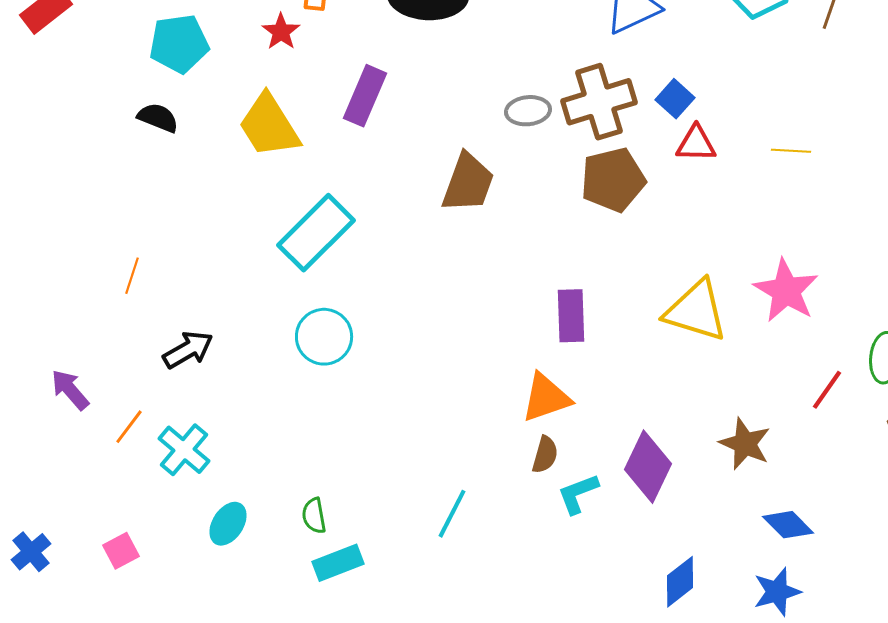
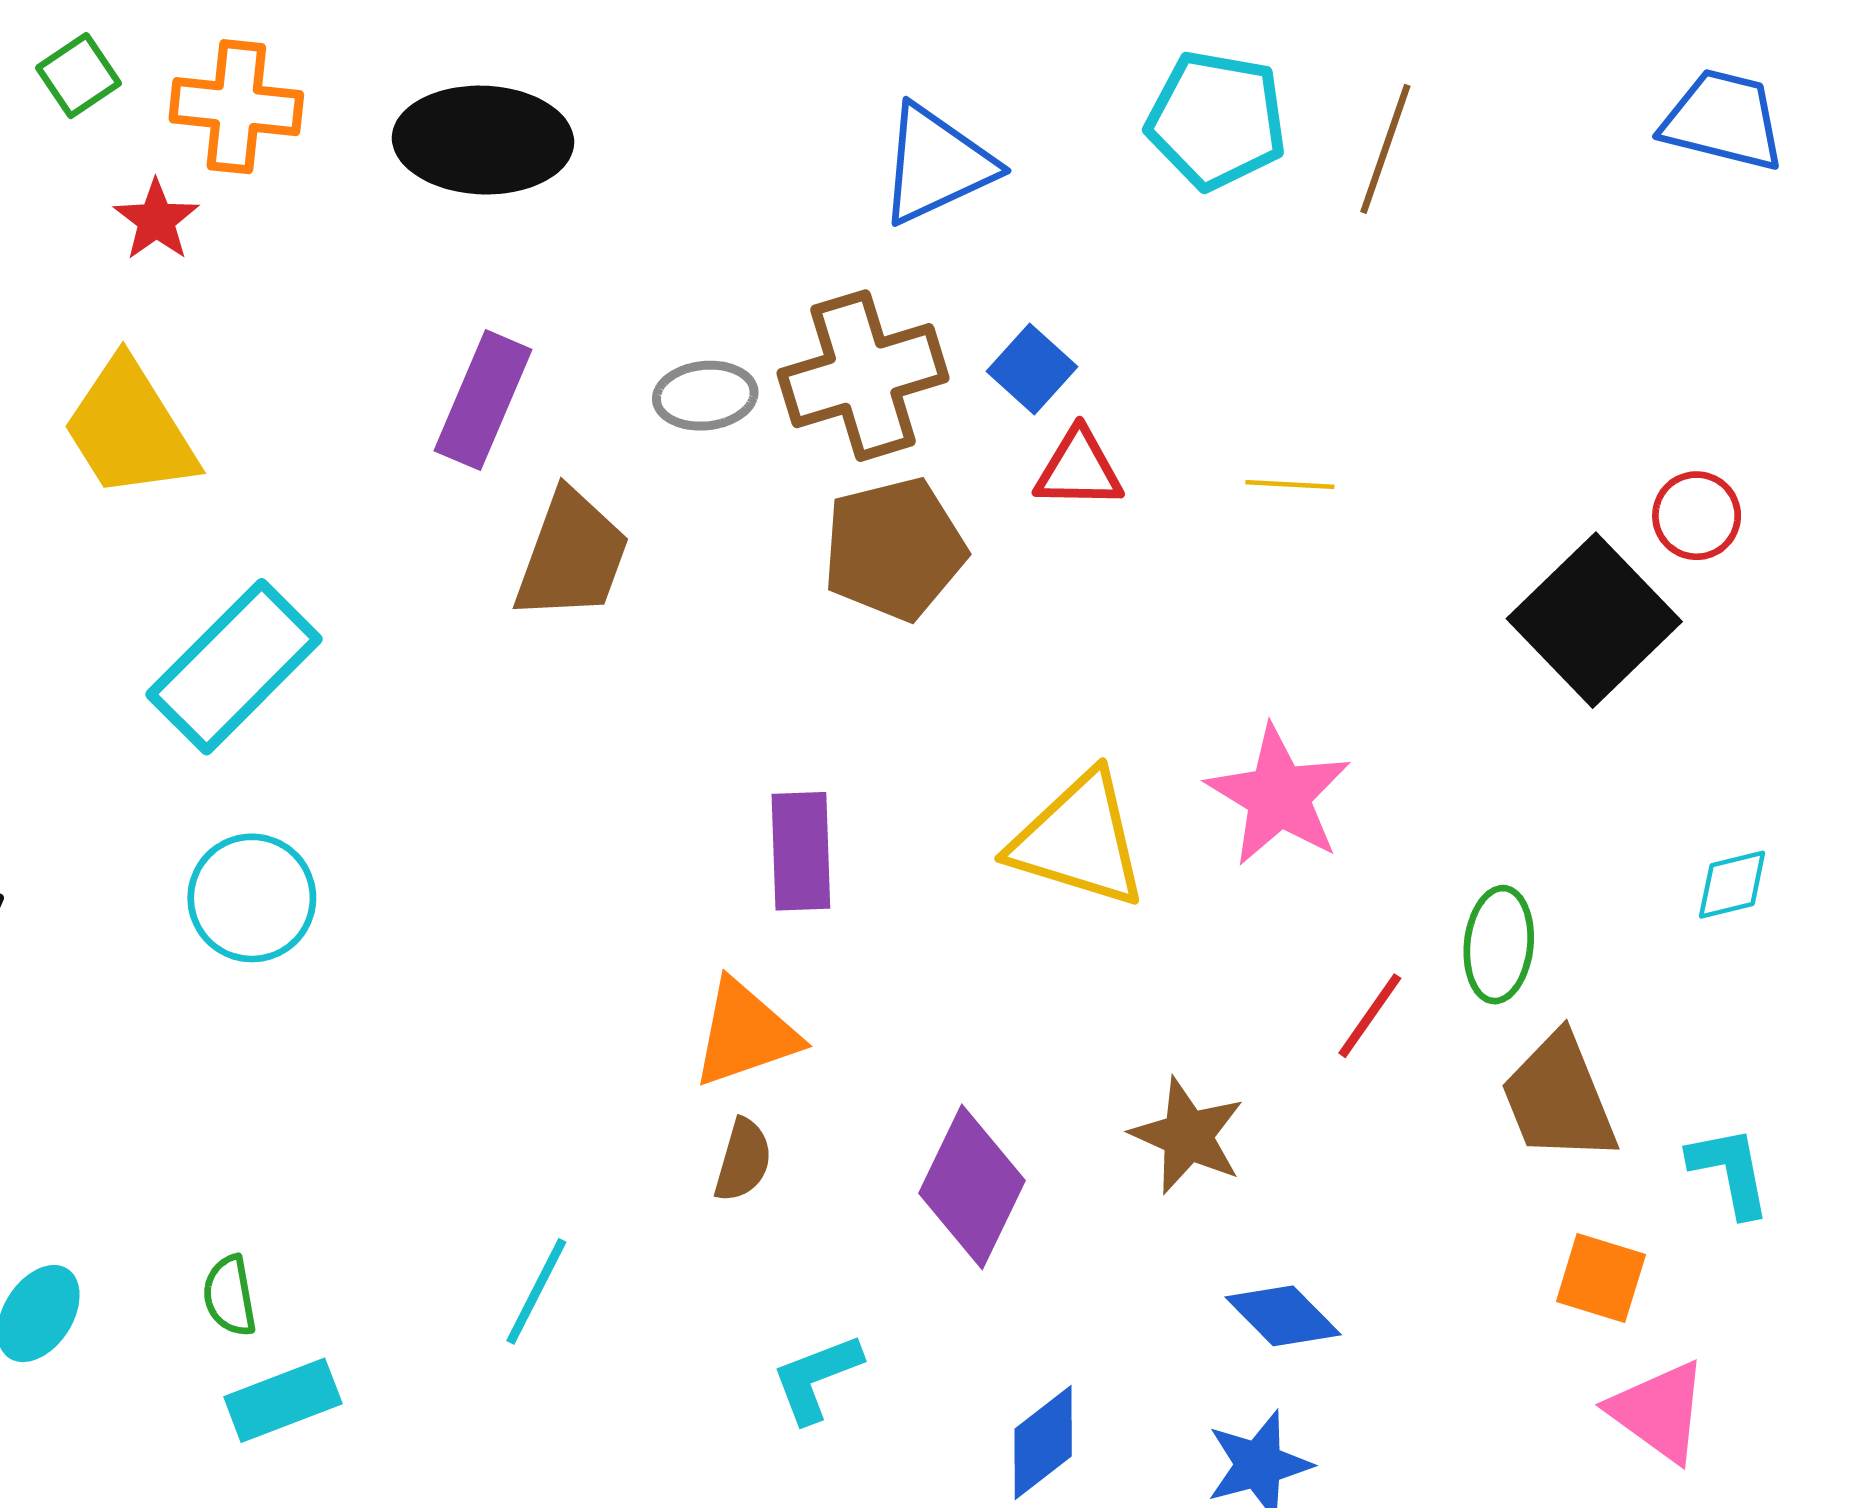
purple rectangle: (365, 96) -> (483, 400), moved
cyan L-shape: (578, 494) -> (816, 1378), moved

